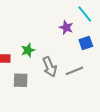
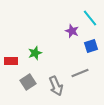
gray arrow: (50, 67) -> (56, 86), moved
gray square: (21, 80) -> (28, 82), turned -35

